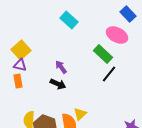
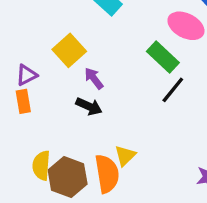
yellow square: (21, 50) -> (69, 50), moved
purple triangle: (20, 65) -> (26, 75), turned -40

